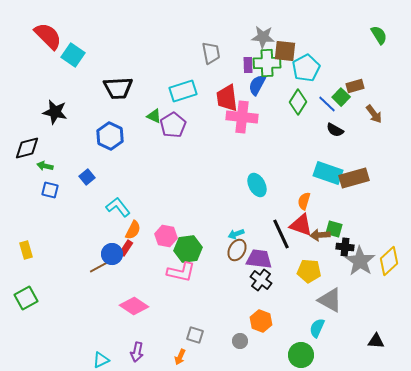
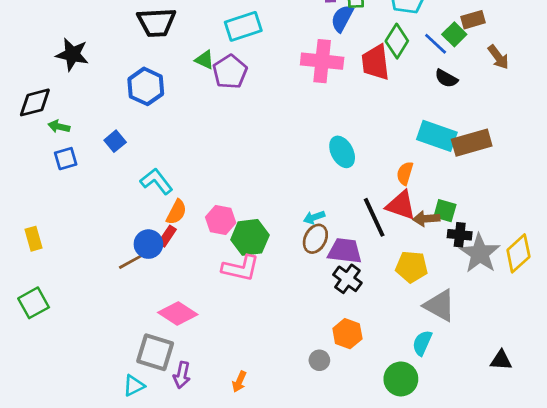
red trapezoid: (227, 98) -> (375, 62), moved
blue square: (50, 190) -> (66, 159), turned -30
gray square: (195, 335) -> (155, 352), moved, size x1.6

